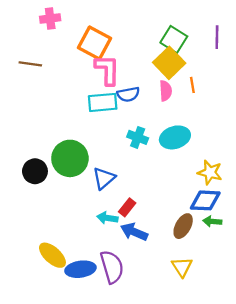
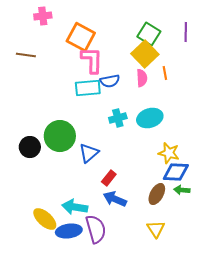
cyan cross: (138, 137) -> (118, 118), turned -36
yellow star: (210, 172) -> (169, 153), moved
cyan arrow: (107, 218) -> (75, 207), moved, size x1.4

